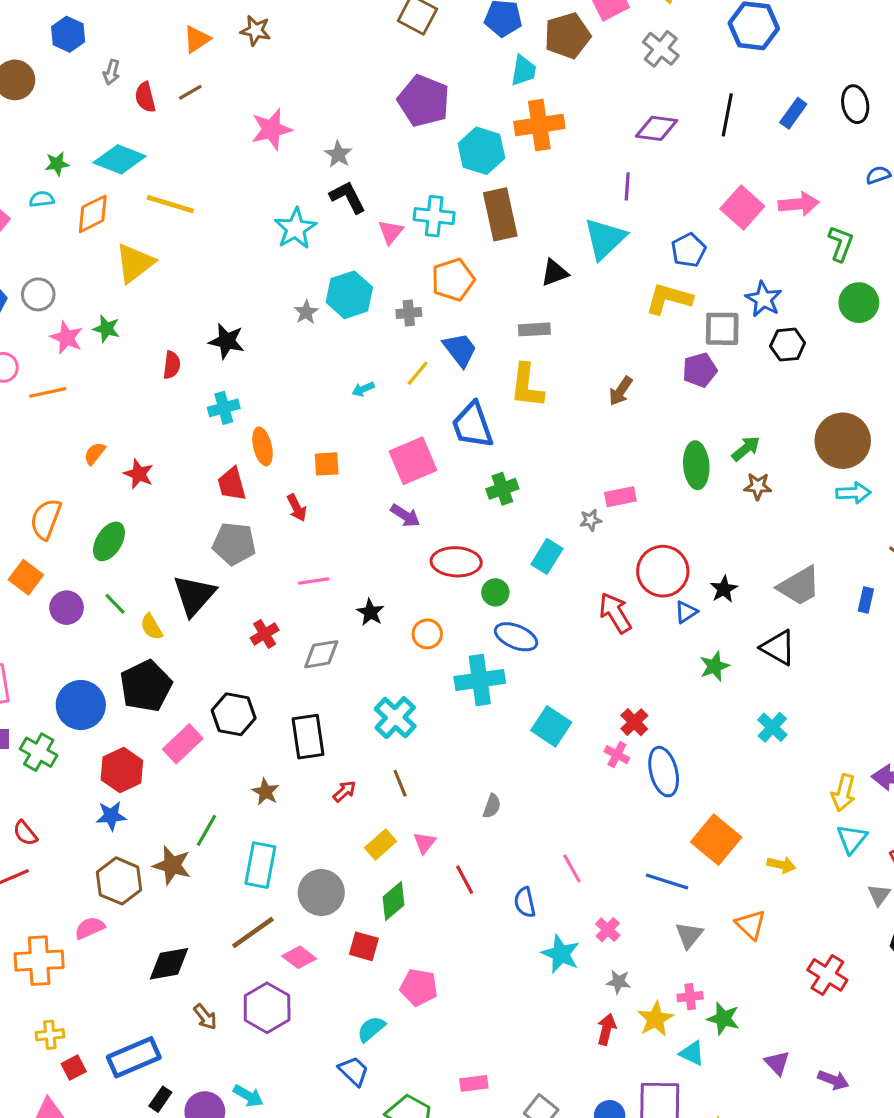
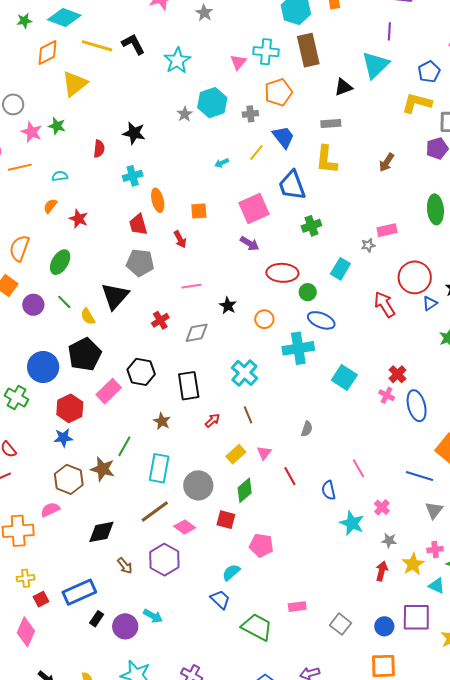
black L-shape: (348, 197) -> (133, 44), moved
cyan semicircle: (42, 199) -> (60, 176), moved

